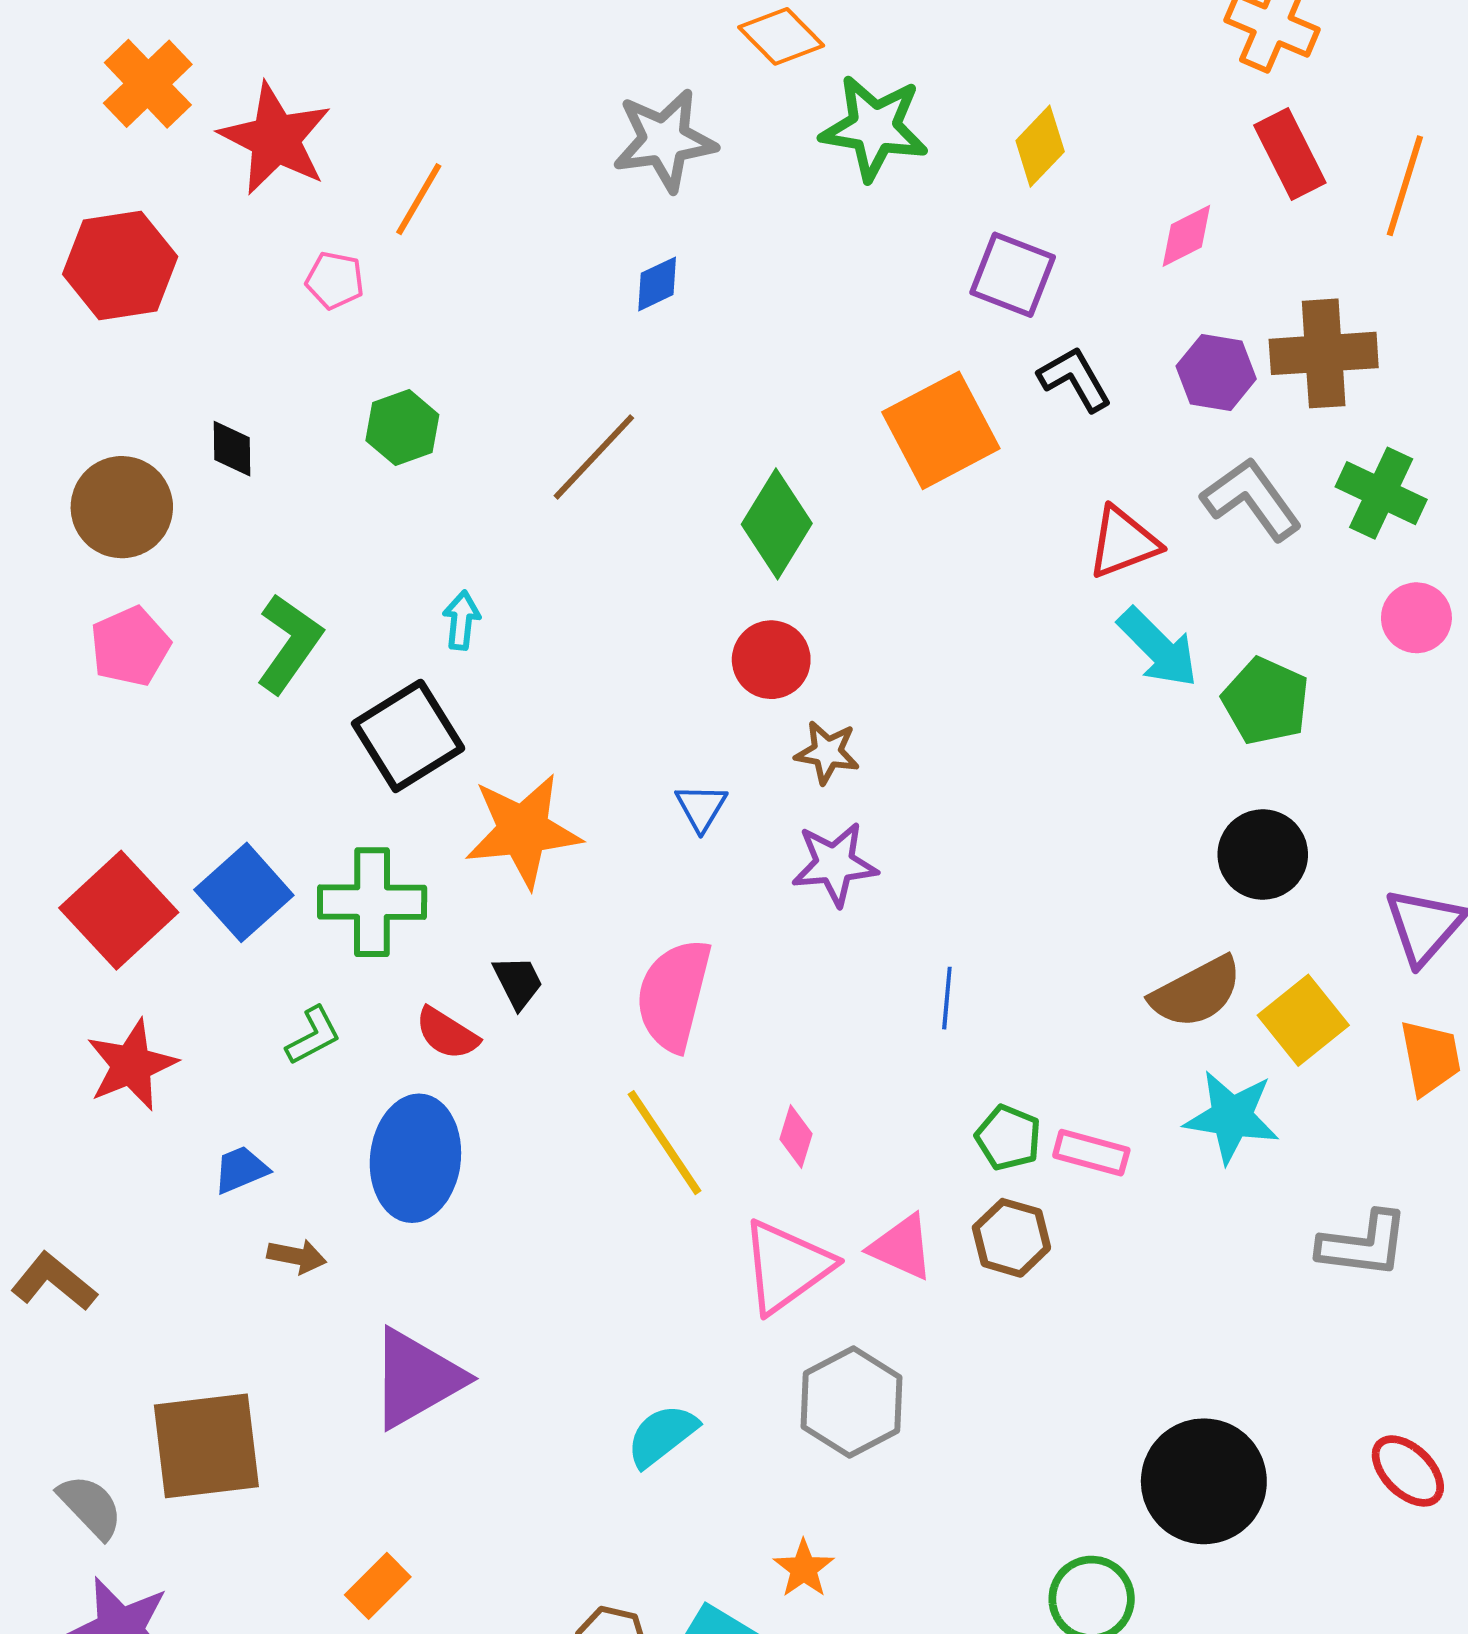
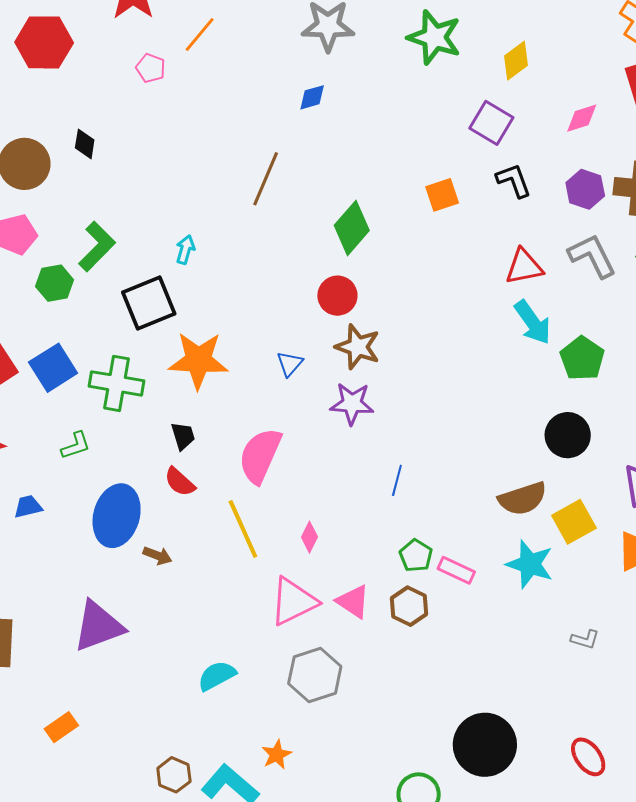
green hexagon: (402, 428) -> (55, 283), moved
orange square: (941, 430) -> (442, 195), size x0.6
brown line: (594, 457) -> (266, 179), turned -30
brown star: (827, 752) -> (358, 347), size x1.4
red semicircle: (447, 1033) -> (180, 482), moved
gray L-shape: (1363, 1244) -> (585, 639), size x0.6
brown arrow: (297, 1256) -> (158, 556), moved

